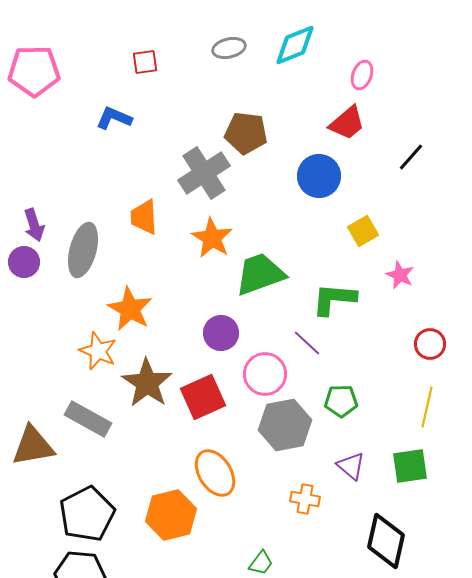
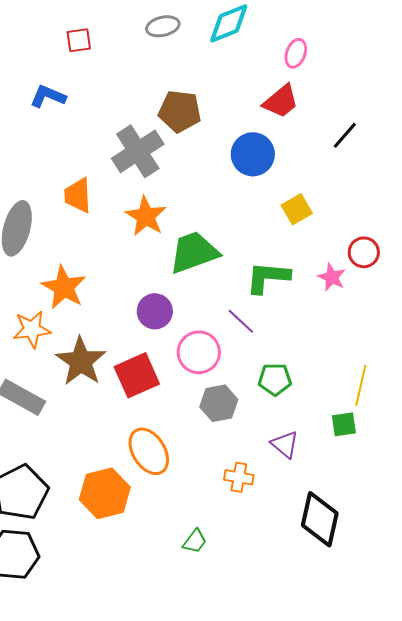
pink star: (400, 275) -> (332, 277), moved
red circle: (430, 344) -> (364, 252), moved
orange star: (98, 351) -> (32, 329), turned -30
gray hexagon: (285, 425) -> (219, 403), size x0.7
green square: (410, 466) -> (344, 424), moved, size x0.7

